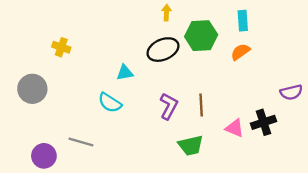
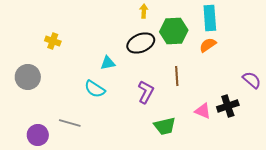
cyan rectangle: (243, 21) -> (210, 18), size x1.4
purple semicircle: (291, 92) -> (252, 80), turned -126
brown line: (201, 105) -> (177, 76), moved

